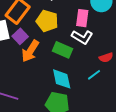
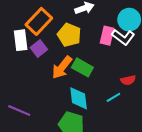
white L-shape: (82, 37) -> (123, 37), moved
orange arrow: (30, 51) -> (62, 67), moved

